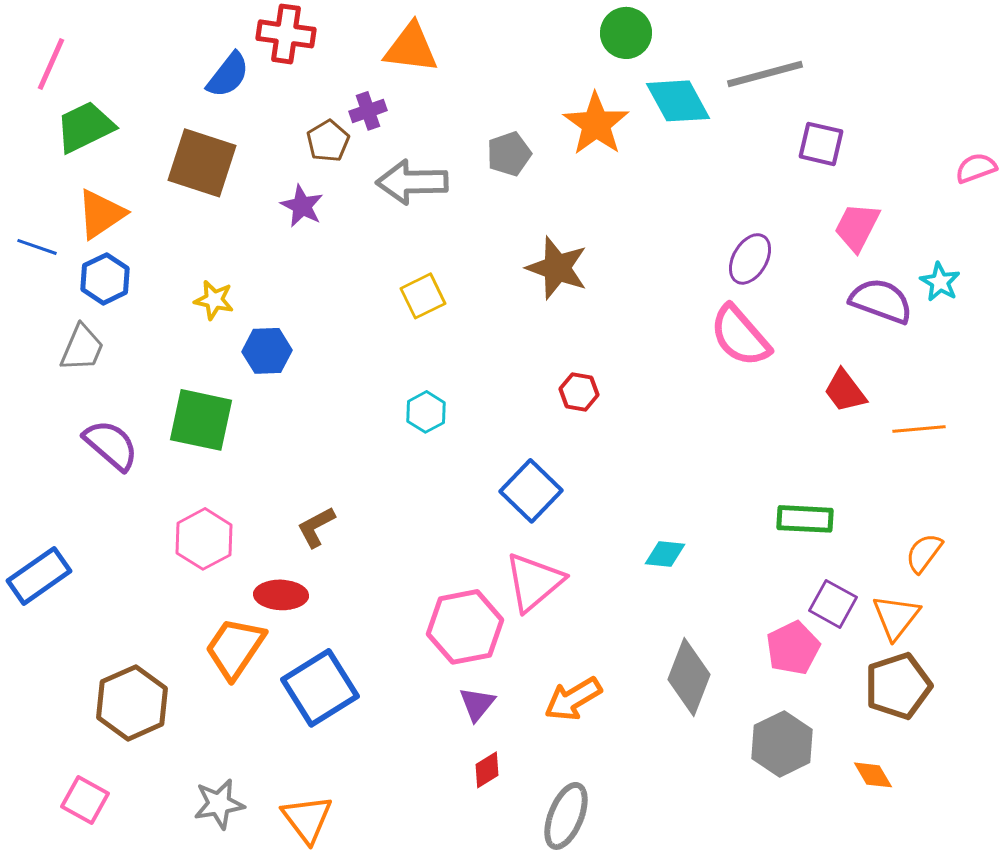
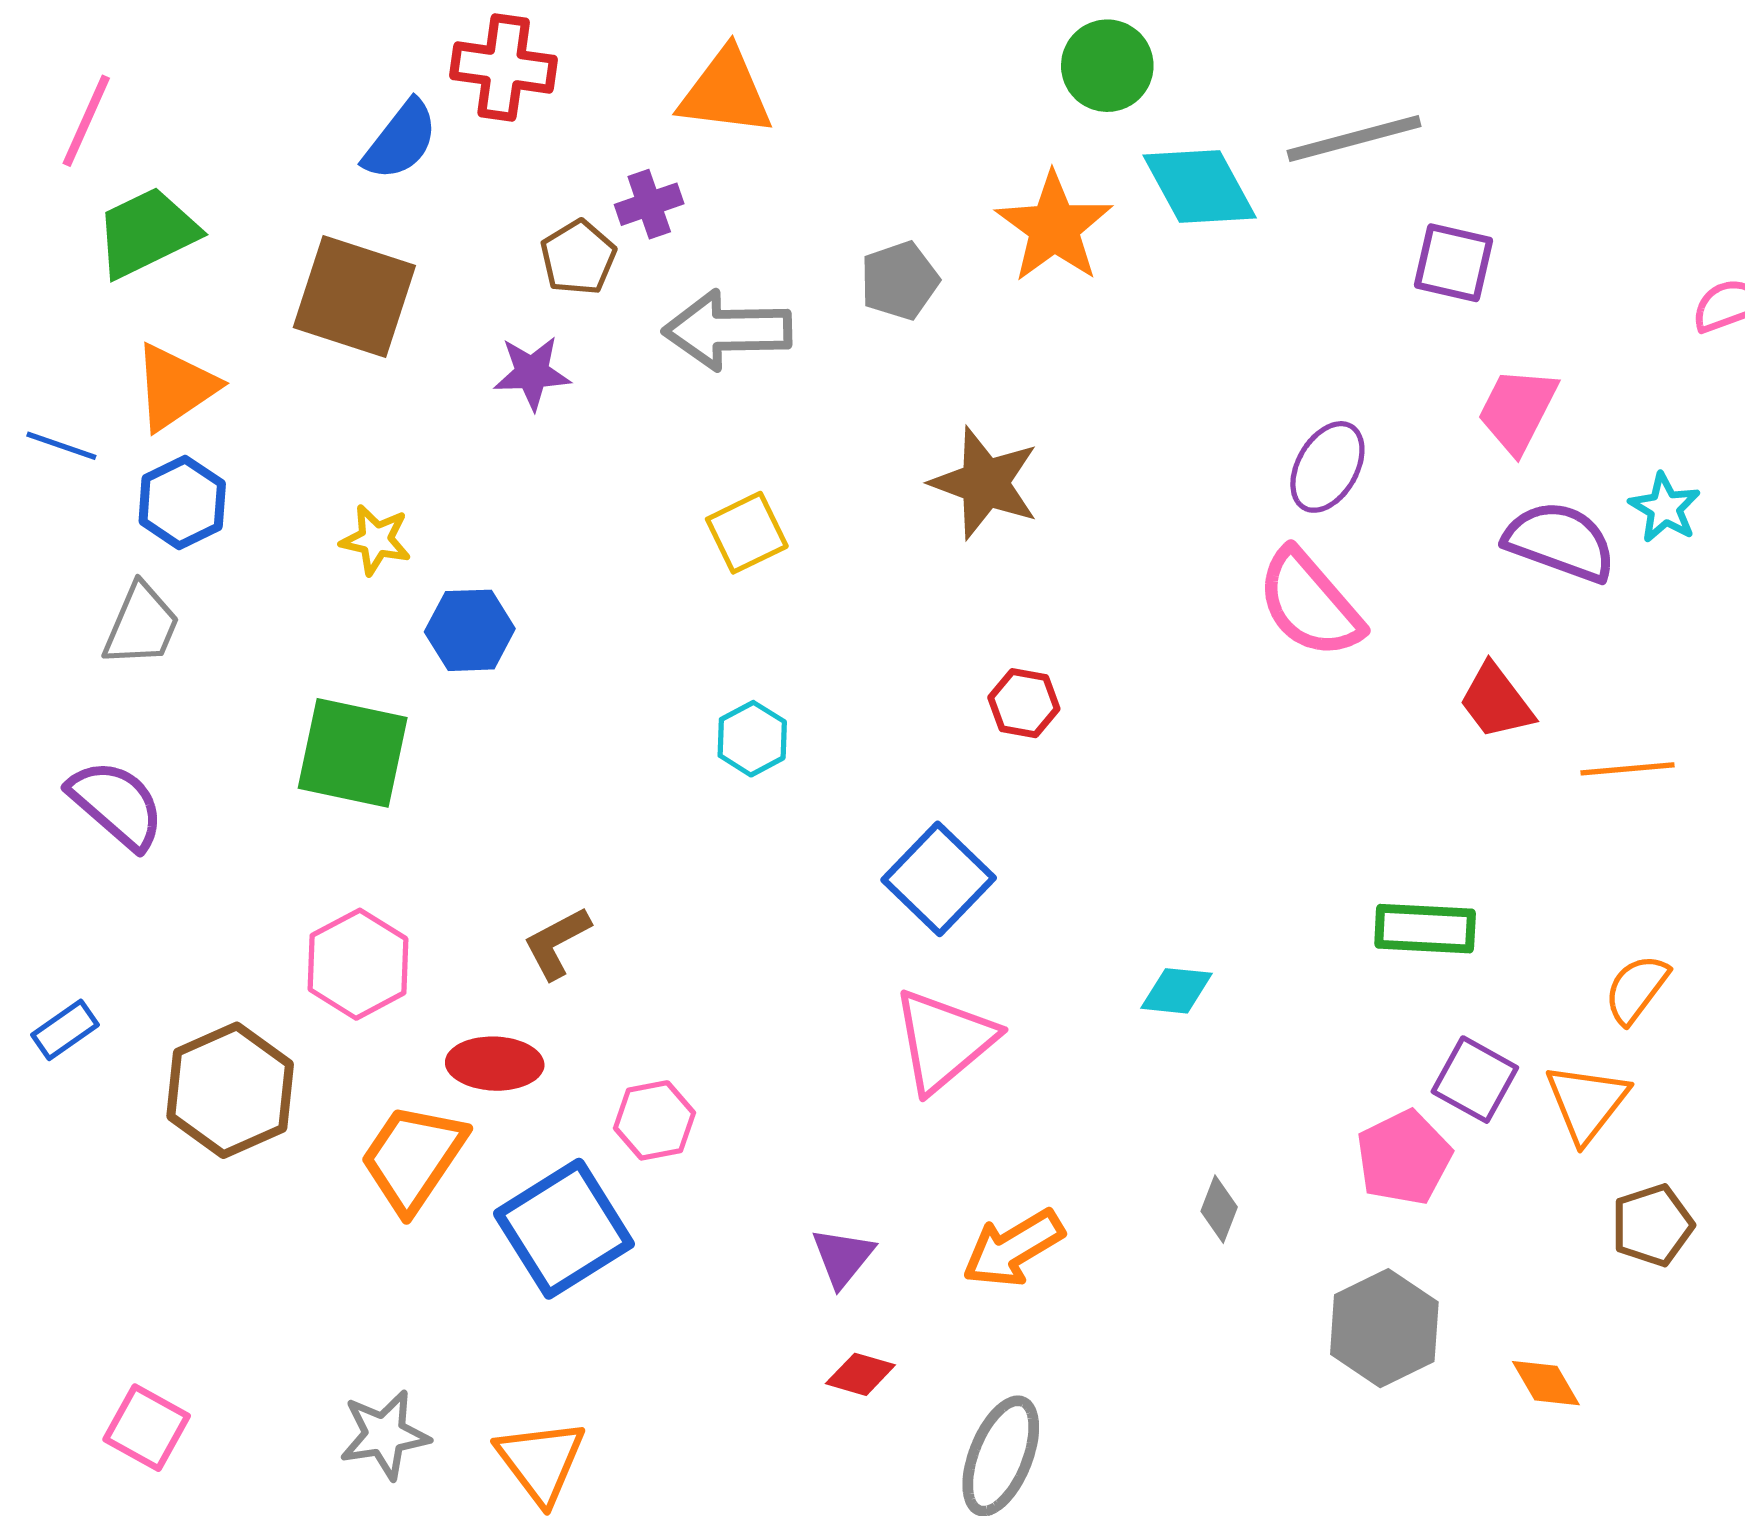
purple star: (302, 206) -> (532, 373), turned -30
purple semicircle: (111, 445) -> (116, 804), moved
blue rectangle: (39, 576) -> (65, 1030), size x0.6
pink hexagon: (465, 627) -> (654, 1120), moved, size x0.6
gray diamond: (689, 677) -> (1219, 1209), size x0.5
brown pentagon: (898, 686) -> (1652, 1225), moved, size x0.7
brown hexagon: (132, 703) -> (230, 1090), moved
red diamond: (487, 770) -> (860, 1374), turned 48

